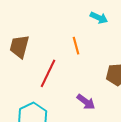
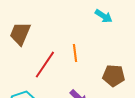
orange line: (76, 46) -> (75, 53), moved

